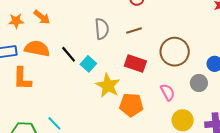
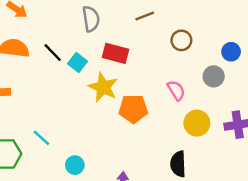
brown line: (134, 31) -> (145, 16), moved
brown circle: (175, 52) -> (181, 40), size x0.6
red rectangle: (135, 63) -> (116, 53), moved

